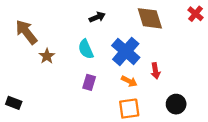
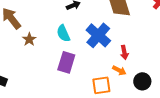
orange arrow: (129, 81) -> (119, 70), moved
purple rectangle: (89, 82) -> (66, 62), size x1.5

